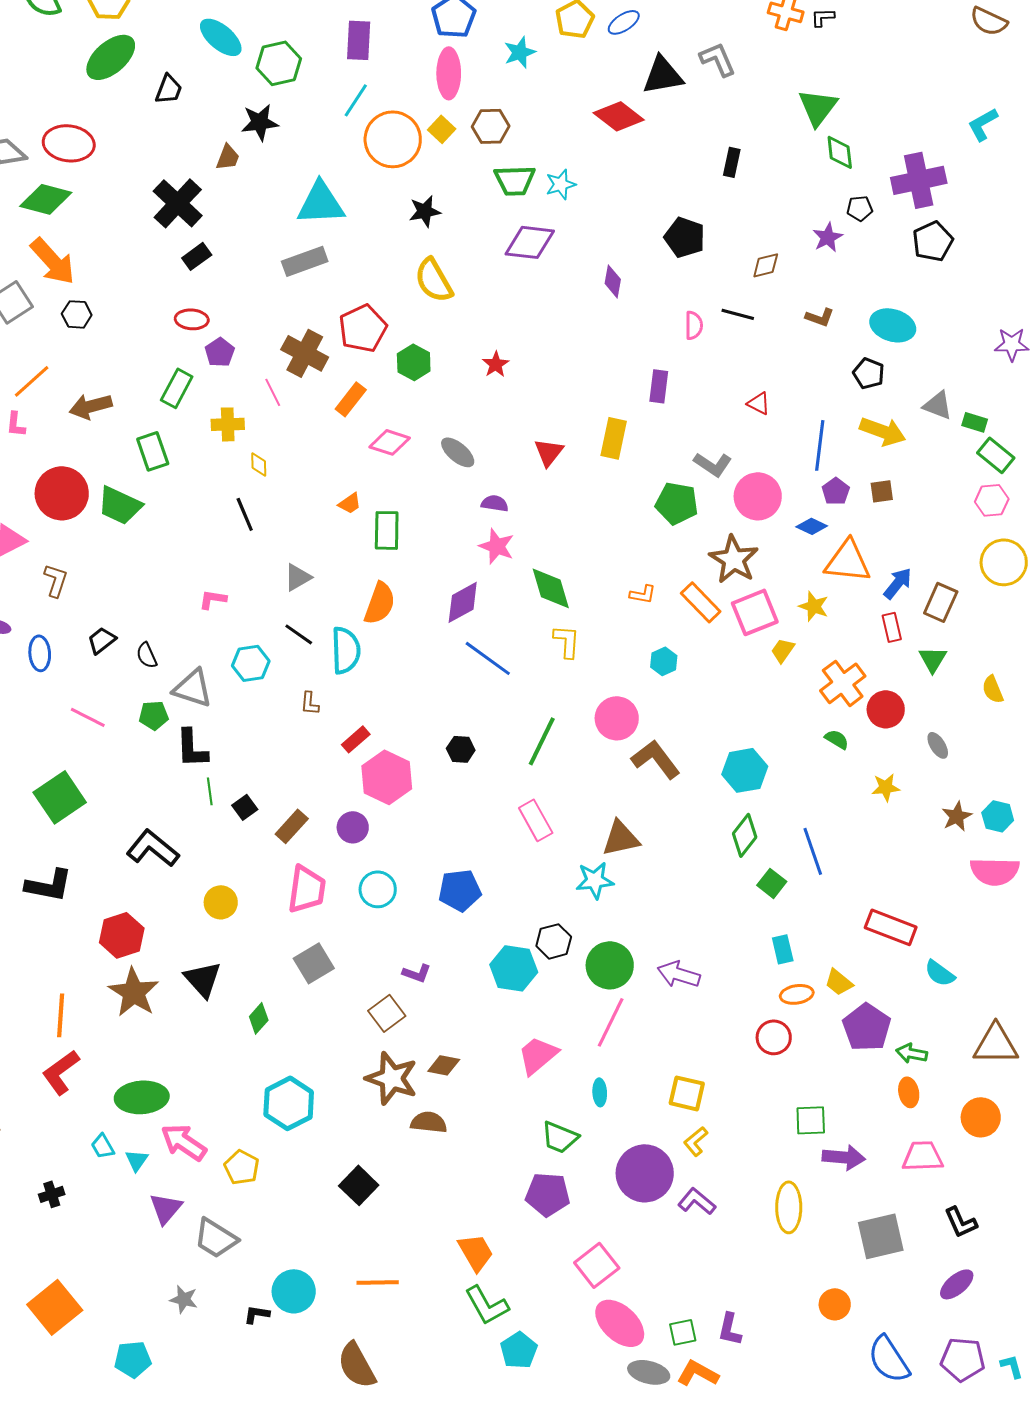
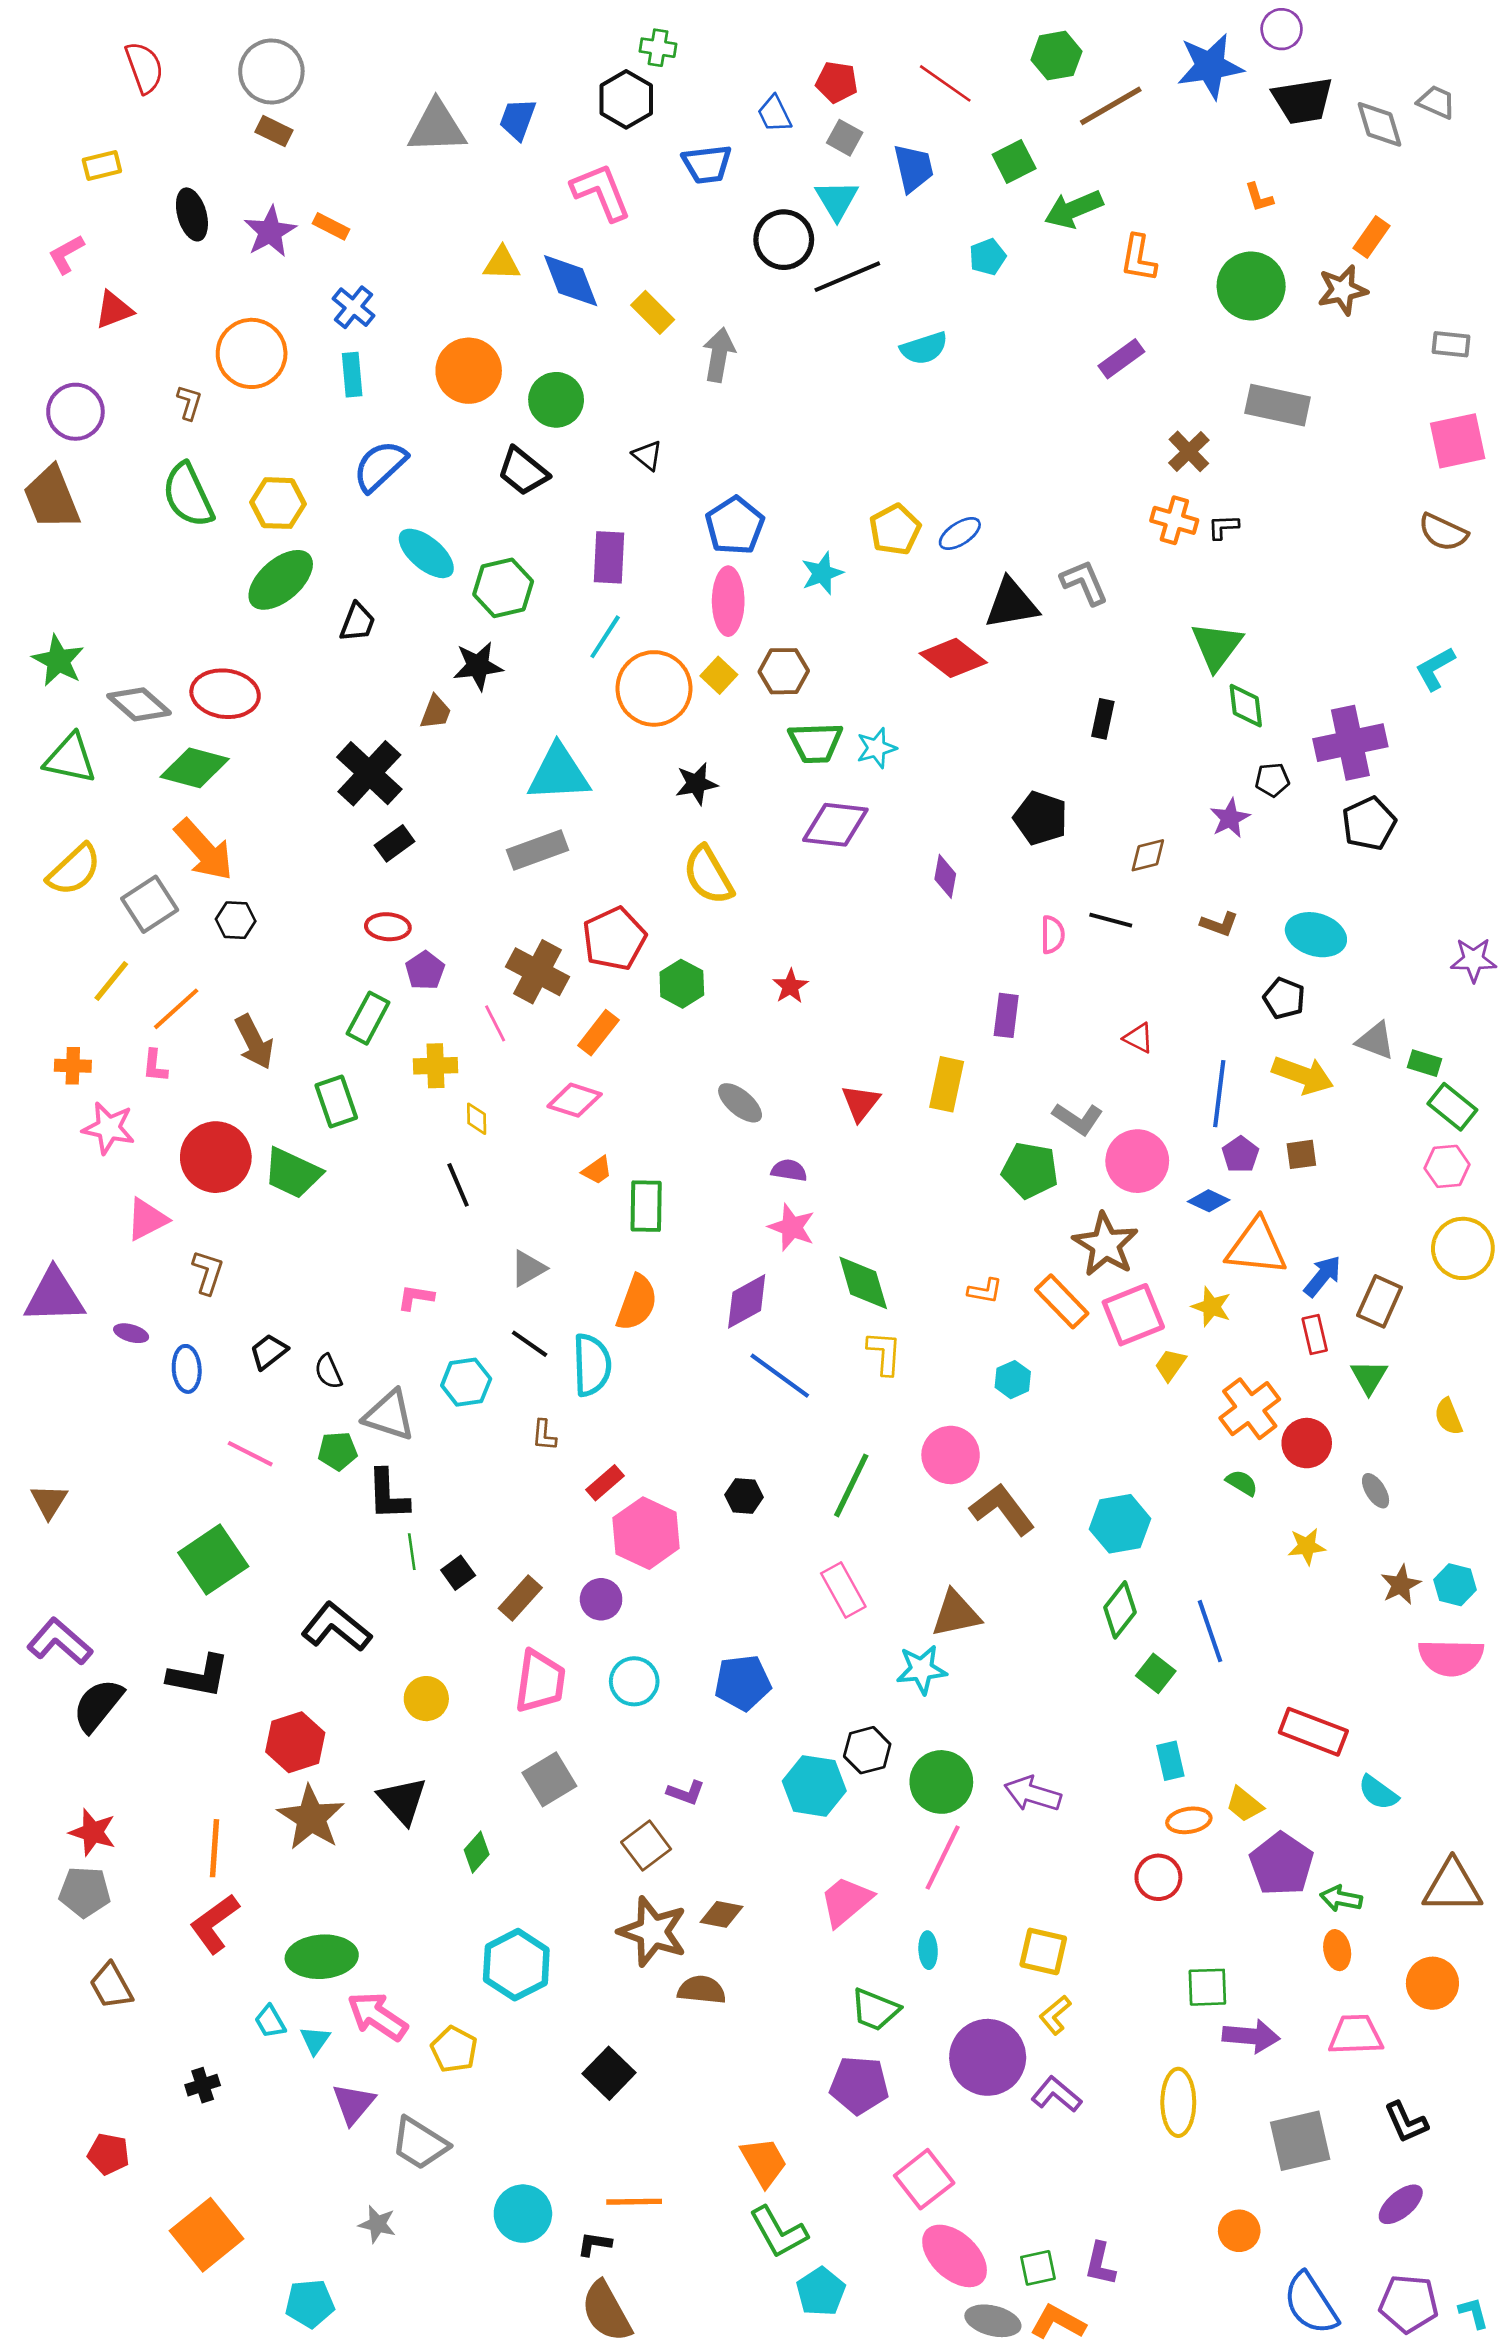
brown arrow: (91, 406) -> (254, 1042), turned -102
pink diamond: (390, 442) -> (575, 1100), moved
black L-shape: (257, 1314) -> (594, 2244), moved

